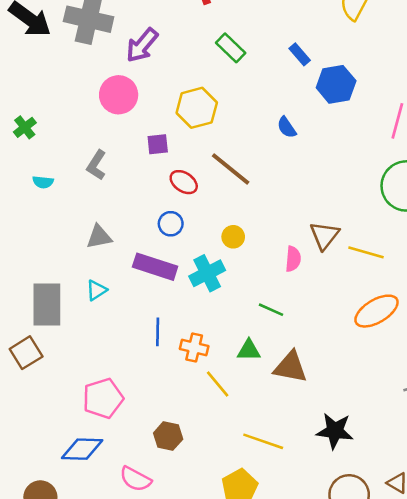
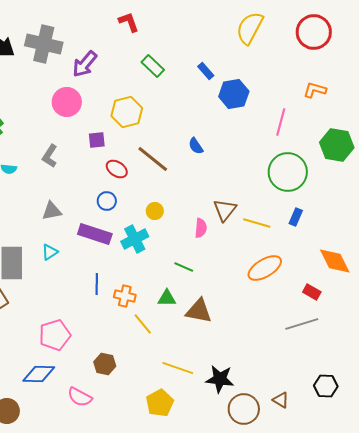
blue semicircle: (287, 127) -> (196, 146), moved
black star: (335, 431) -> (220, 379), moved

